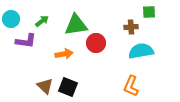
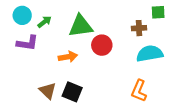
cyan circle: (11, 19) -> (22, 15), moved

